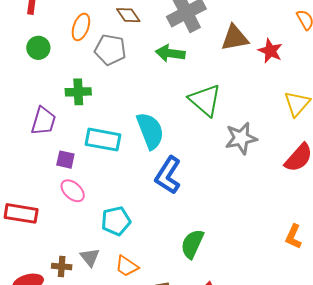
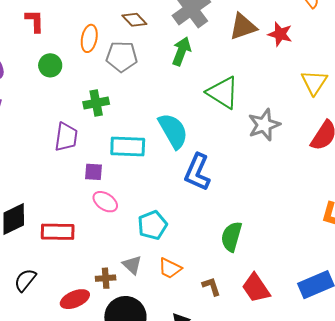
green arrow: (170, 53) -> (181, 51), turned 112

